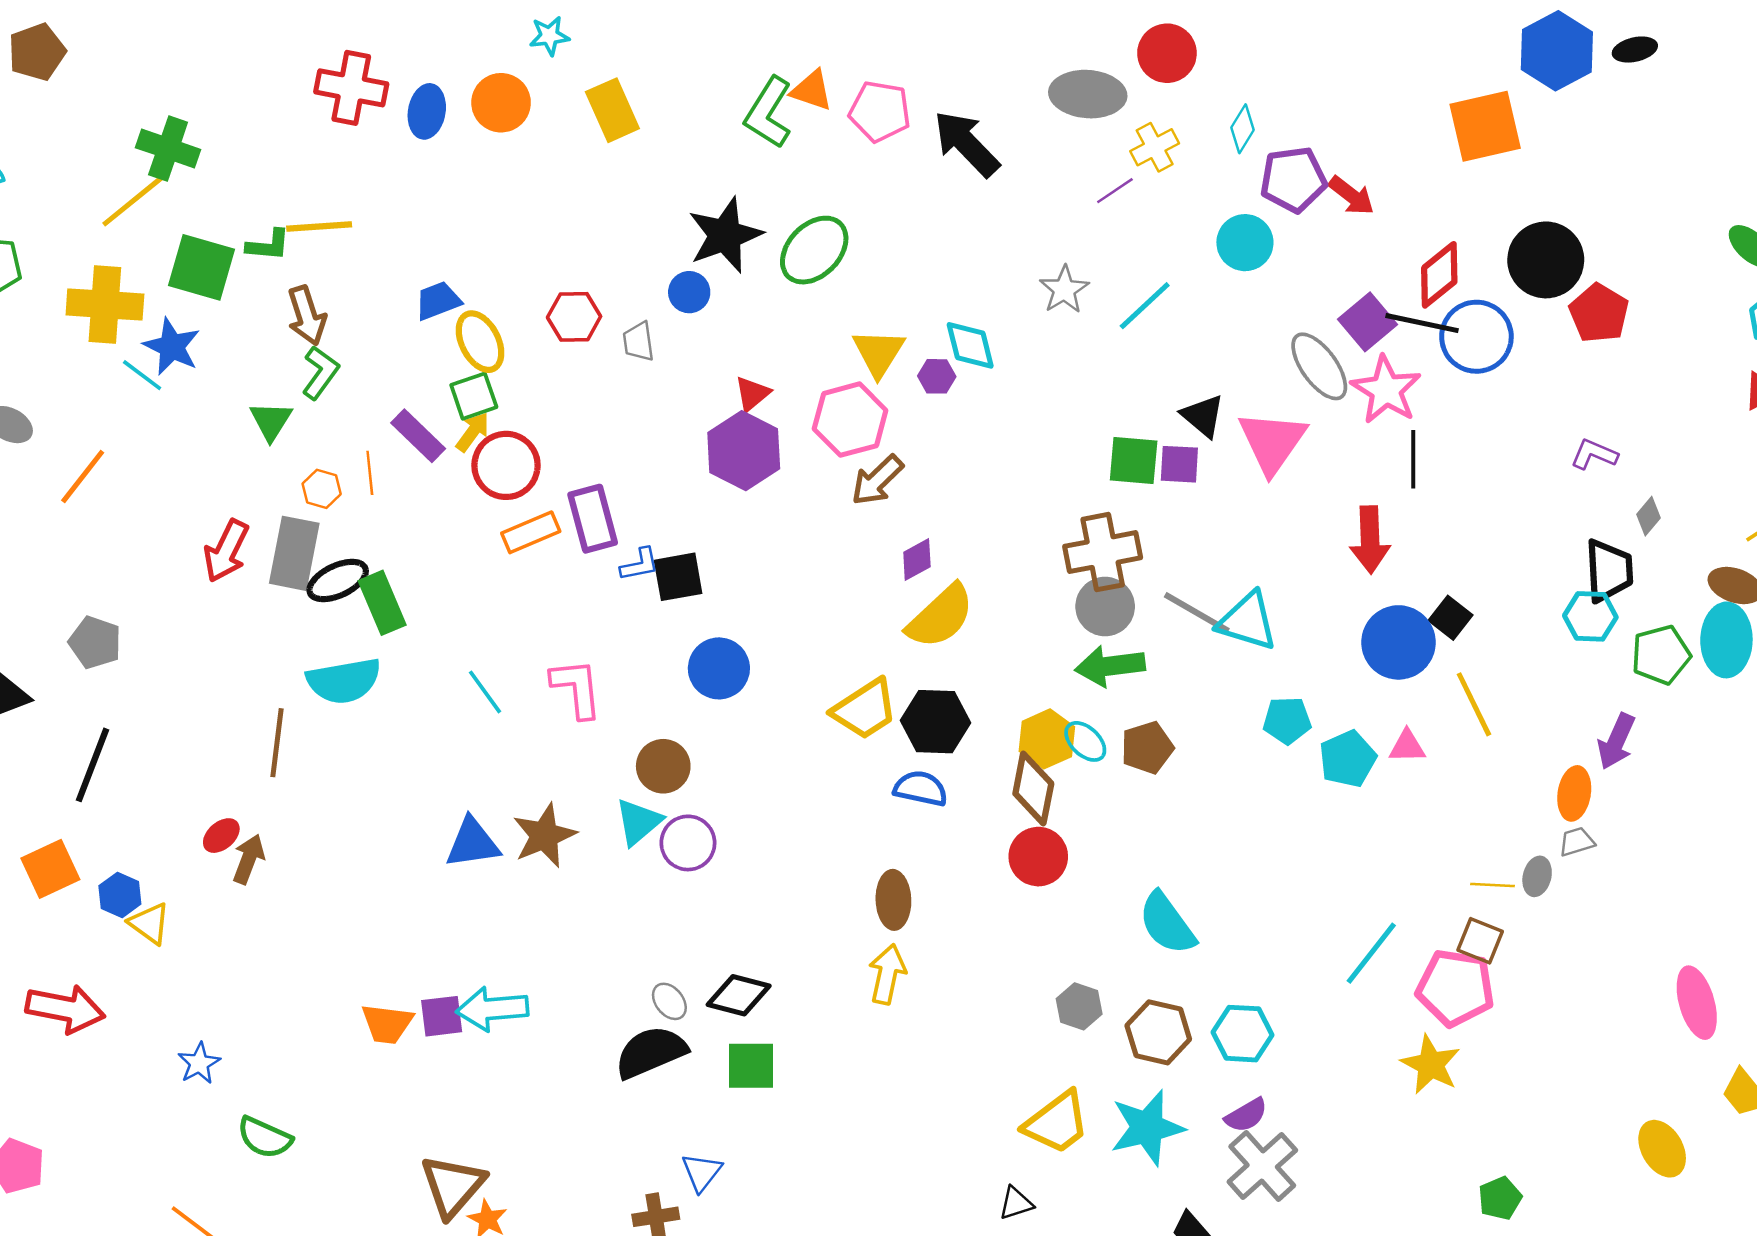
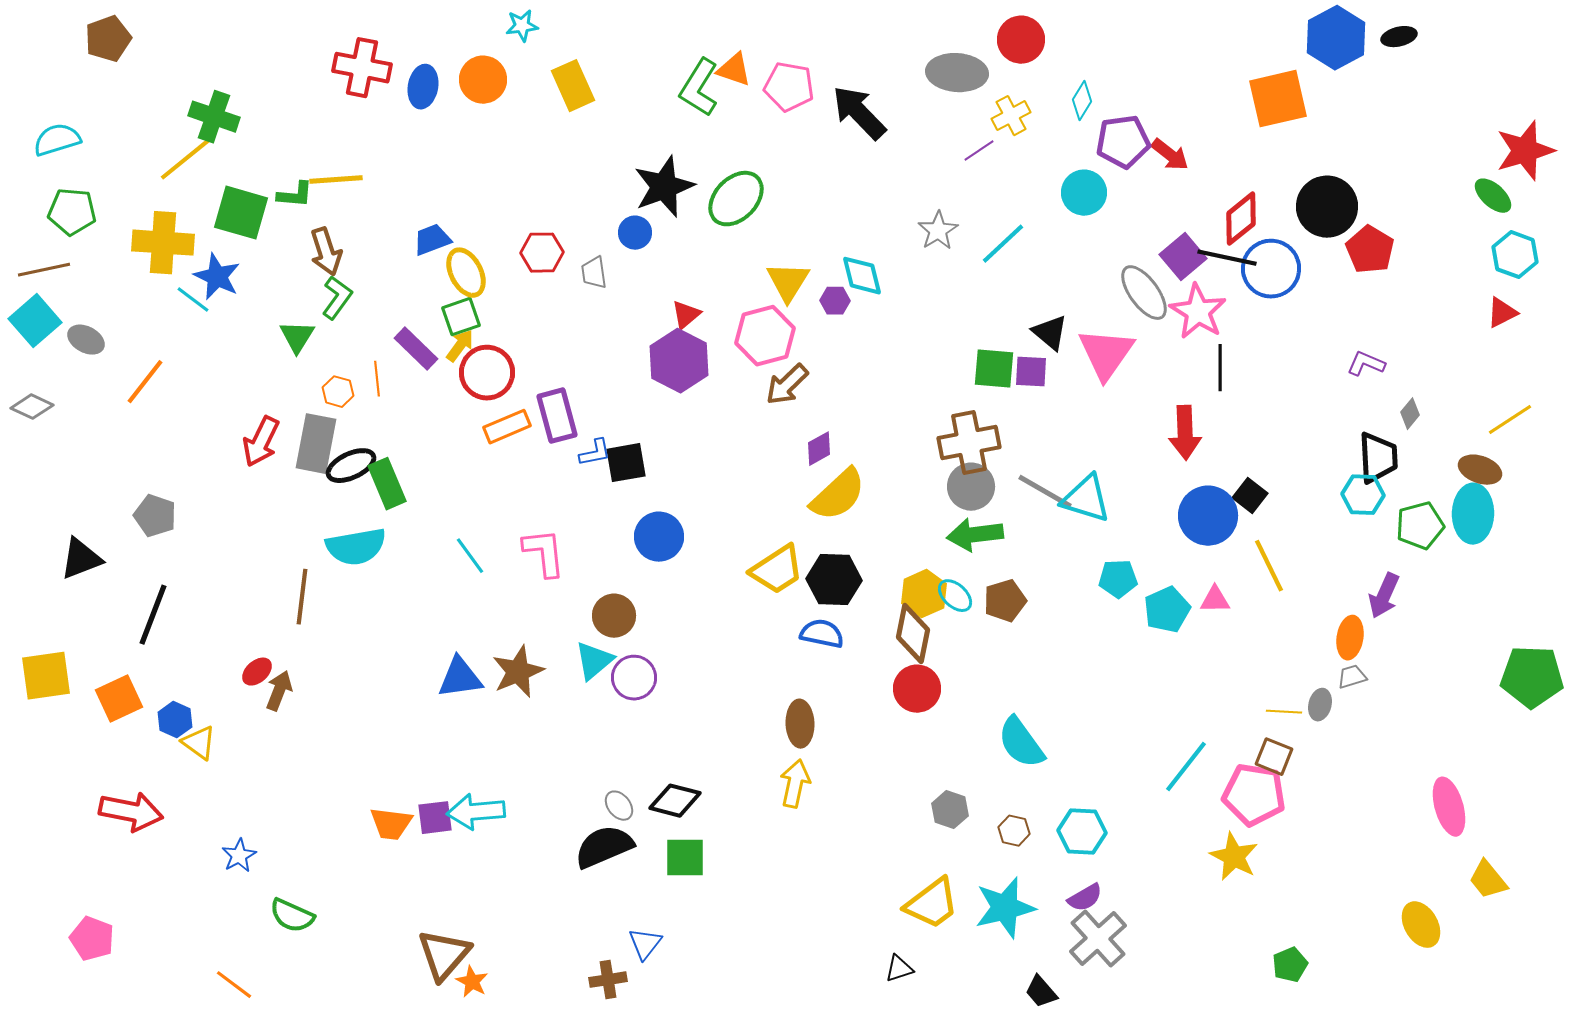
brown hexagon: (1158, 1032) -> (1014, 831), size x0.6

